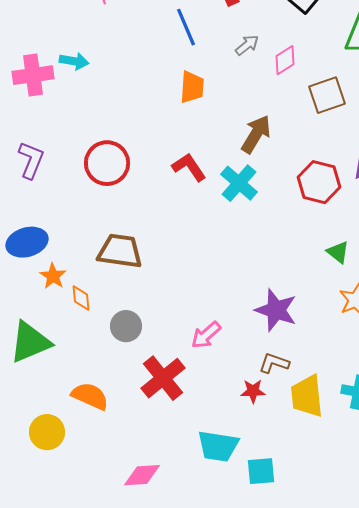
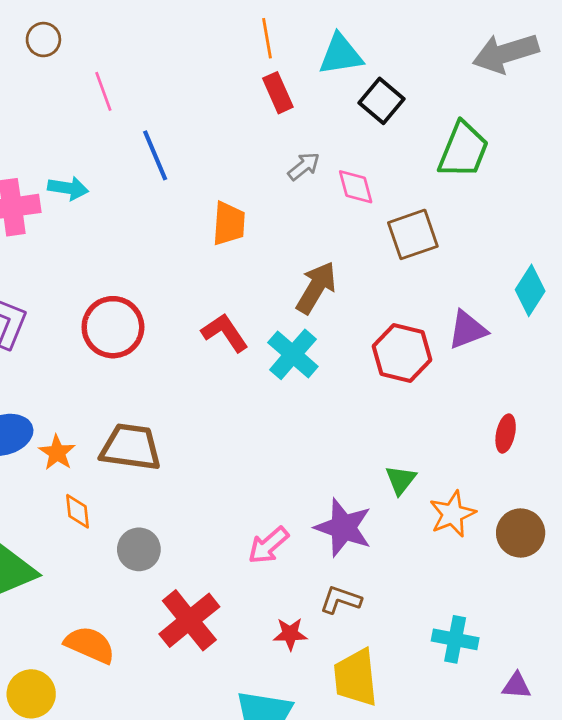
blue line: (186, 27) -> (155, 155), moved
pink diamond: (285, 60) -> (356, 187), turned -72
green triangle: (338, 252) -> (401, 480), moved, turned 30
orange star: (53, 276) -> (57, 453), moved
pink arrow: (206, 335) -> (268, 545), moved
red star: (253, 391) -> (290, 634), moved
yellow trapezoid: (307, 396) -> (356, 678), moved

